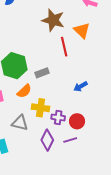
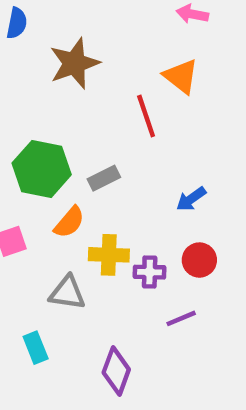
brown star: (53, 20) -> (74, 63), moved, turned -30
red circle: (77, 121) -> (199, 260), moved
purple diamond: (47, 140) -> (116, 371), moved

